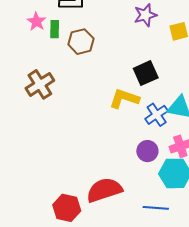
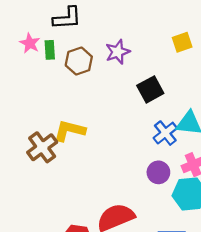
purple star: (145, 15) -> (118, 52), moved
brown cross: (40, 84) -> (42, 147), moved
yellow L-shape: (124, 99) -> (70, 131), moved

